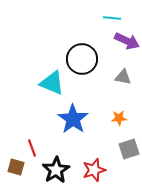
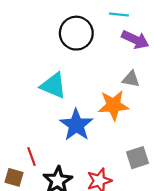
black circle: (82, 59) -> (76, 33), moved
orange star: (119, 118) -> (113, 105), moved, size x1.8

